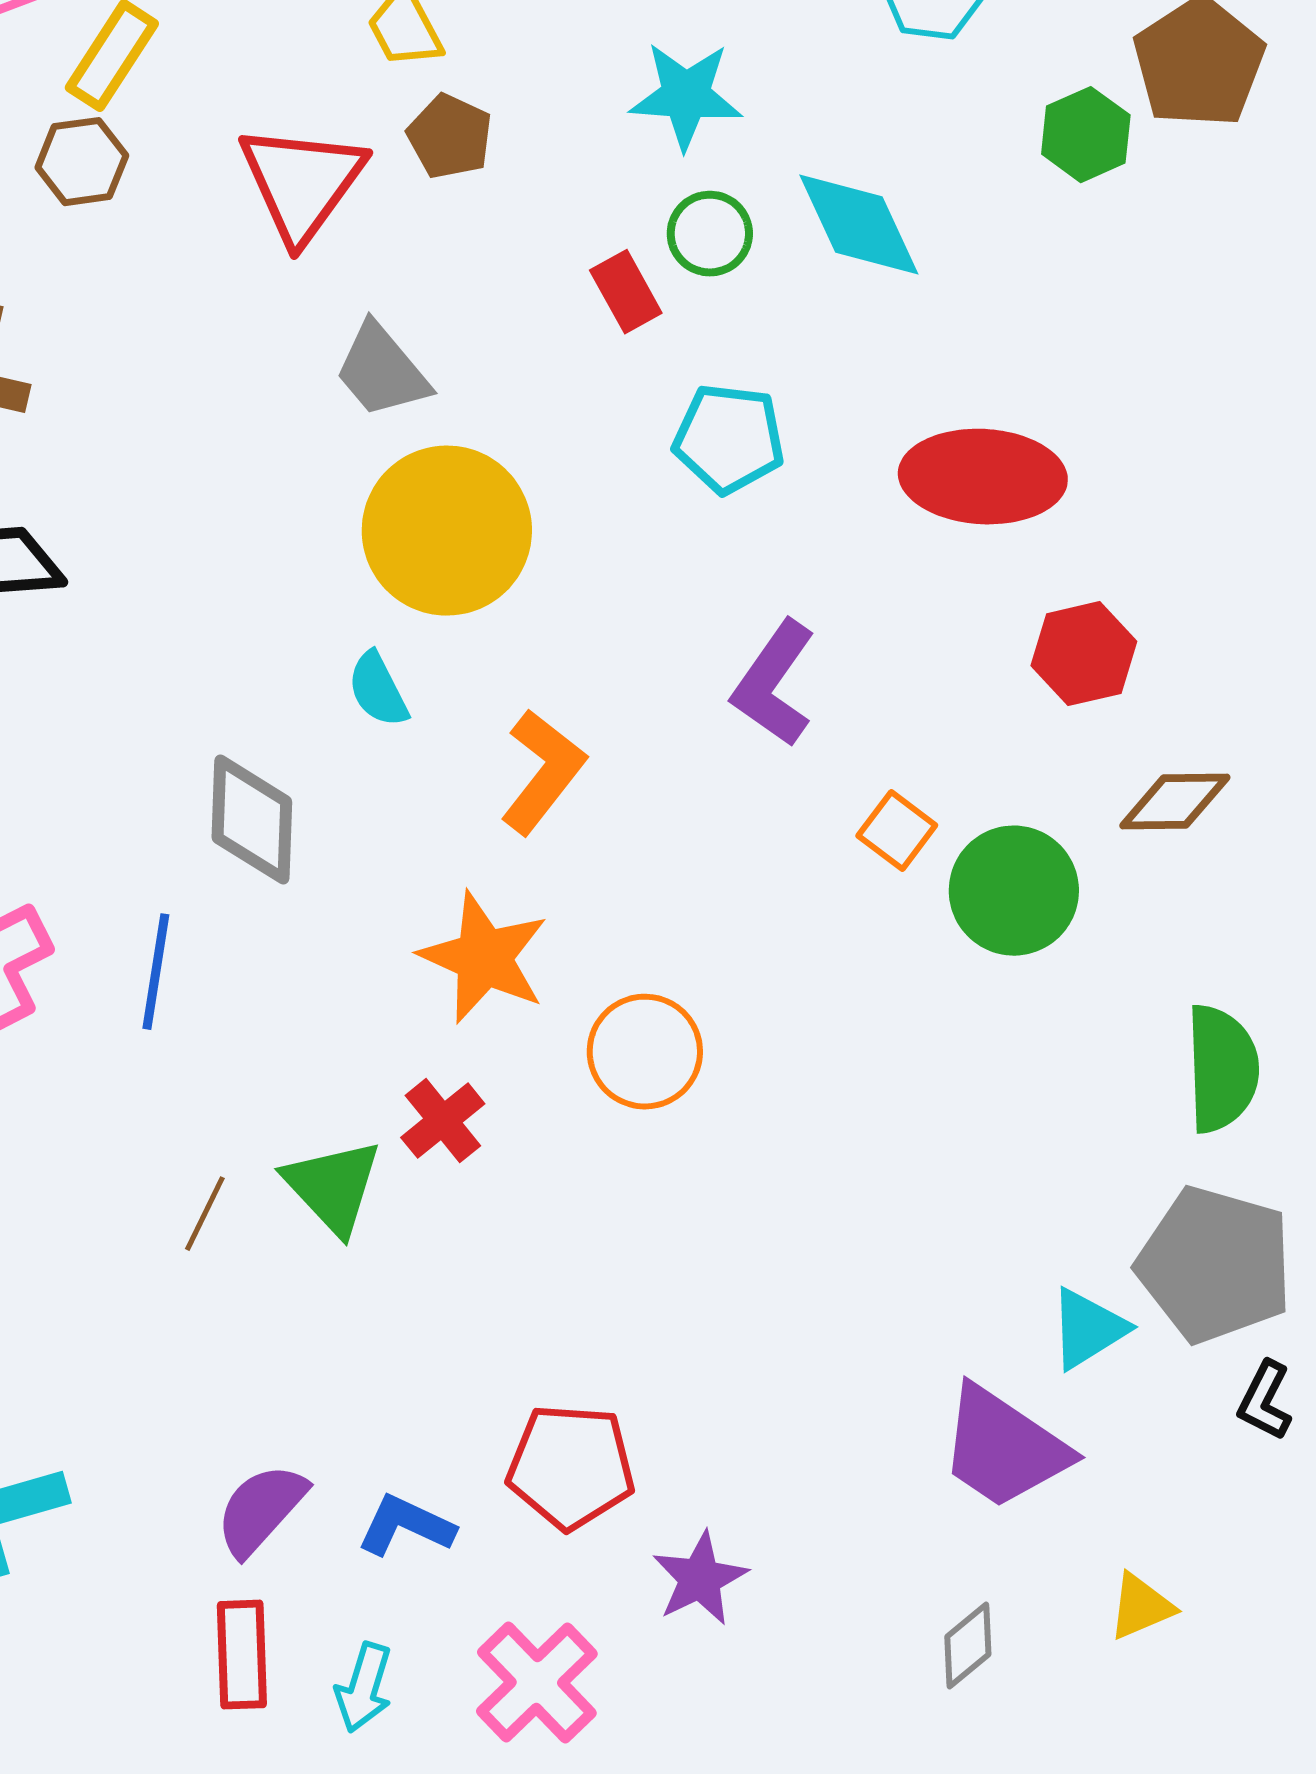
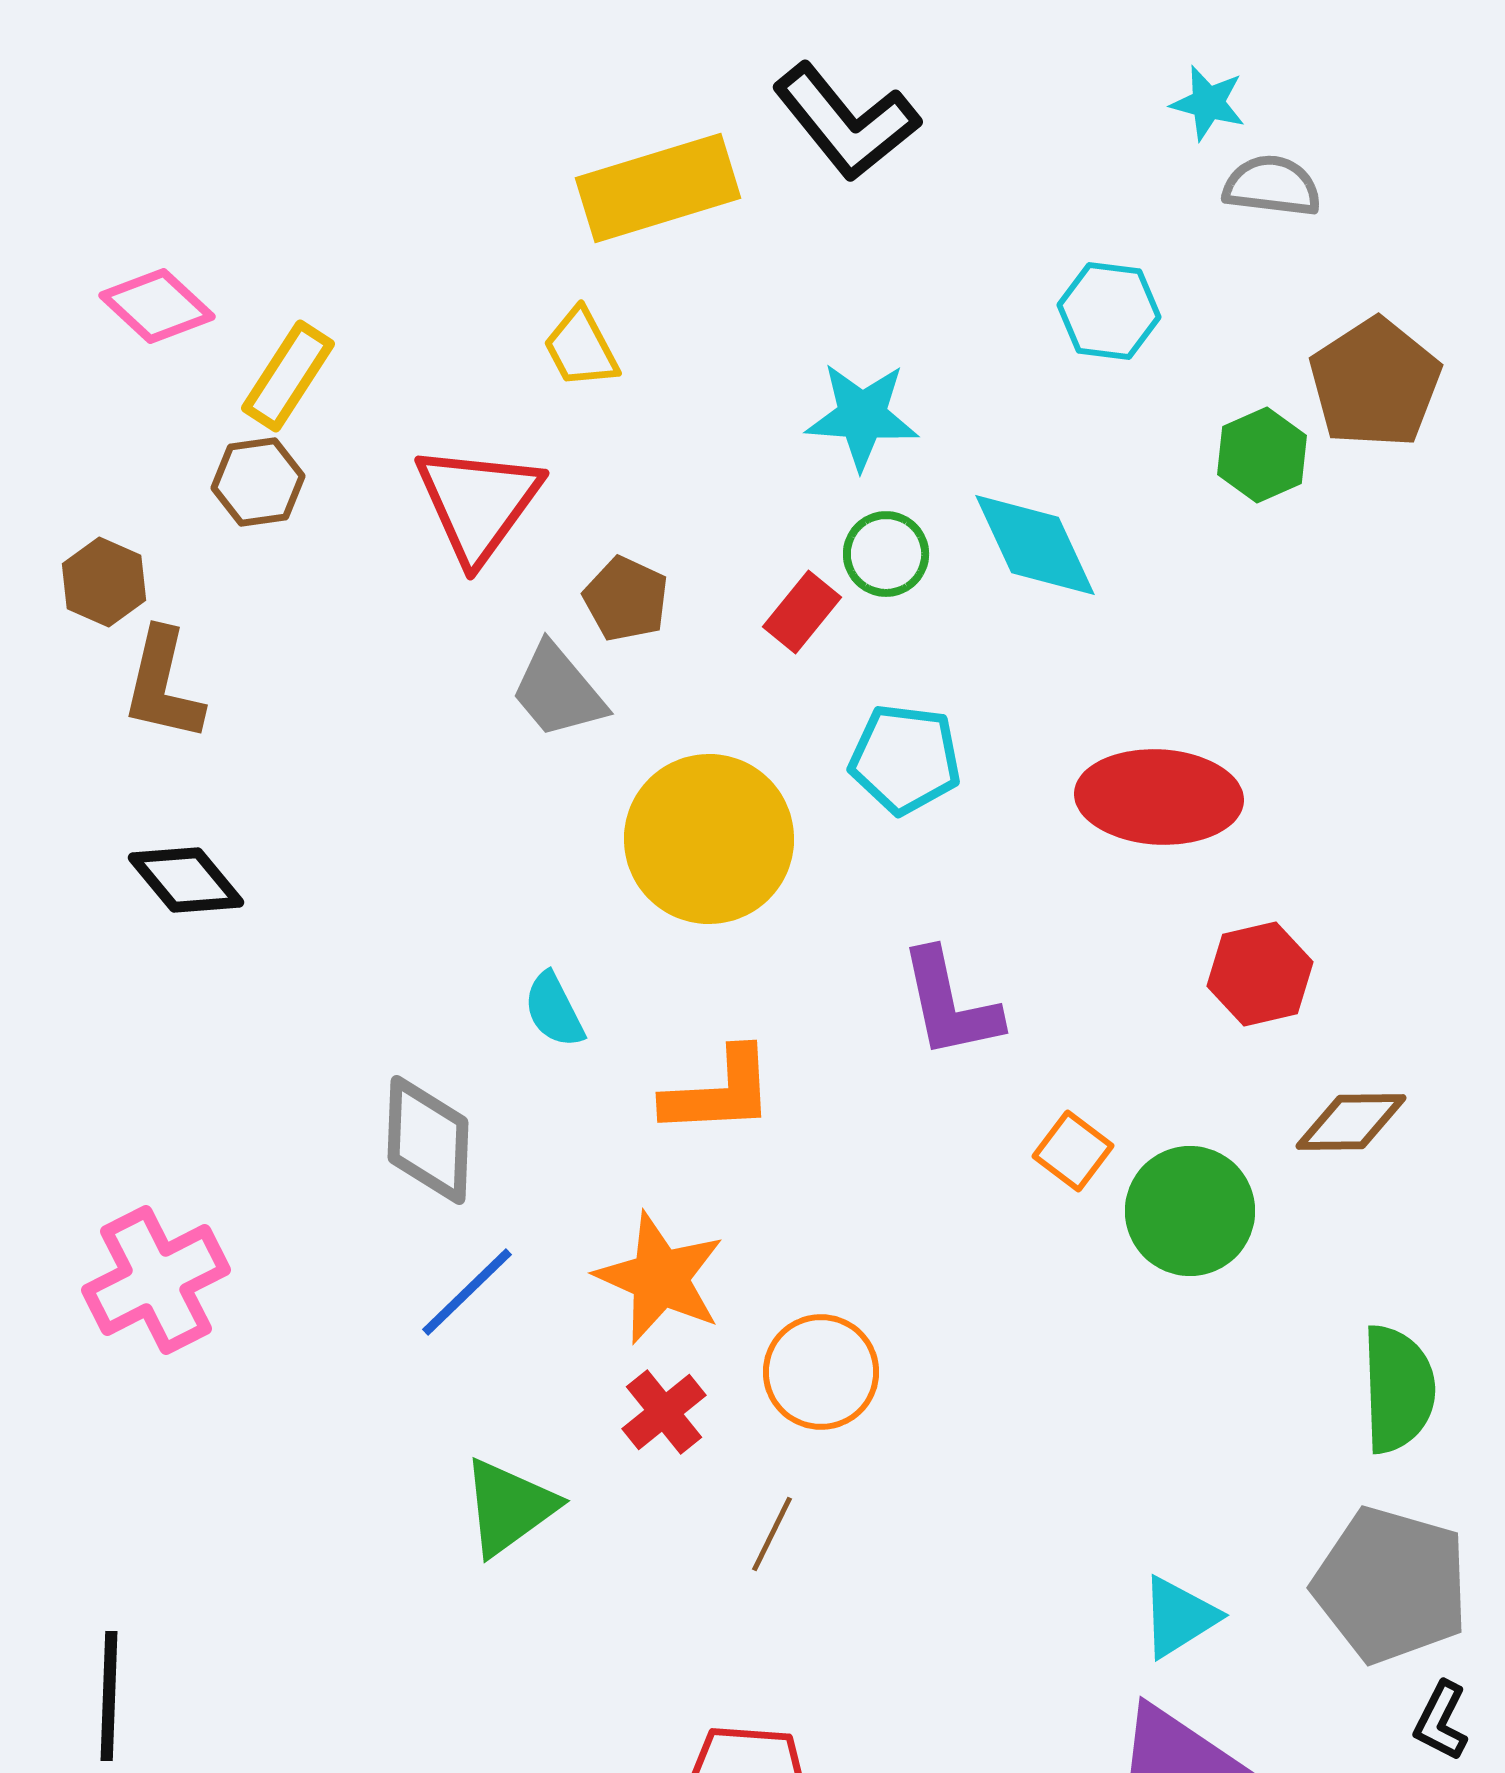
brown pentagon: (450, 137) -> (626, 599), moved
red rectangle: (626, 292) -> (802, 612), turned 68
yellow circle: (447, 531) -> (709, 839), moved
purple L-shape: (774, 684) -> (950, 1004), turned -47
orange L-shape: (543, 772) -> (719, 1092), turned 49
blue line: (156, 972) -> (467, 1292), moved, turned 37
red cross: (443, 1121) -> (664, 1412), moved
green triangle: (333, 1187) -> (509, 1507), turned 37
brown line: (205, 1214) -> (772, 1534), moved
cyan triangle: (1088, 1329) -> (1179, 1617), moved

